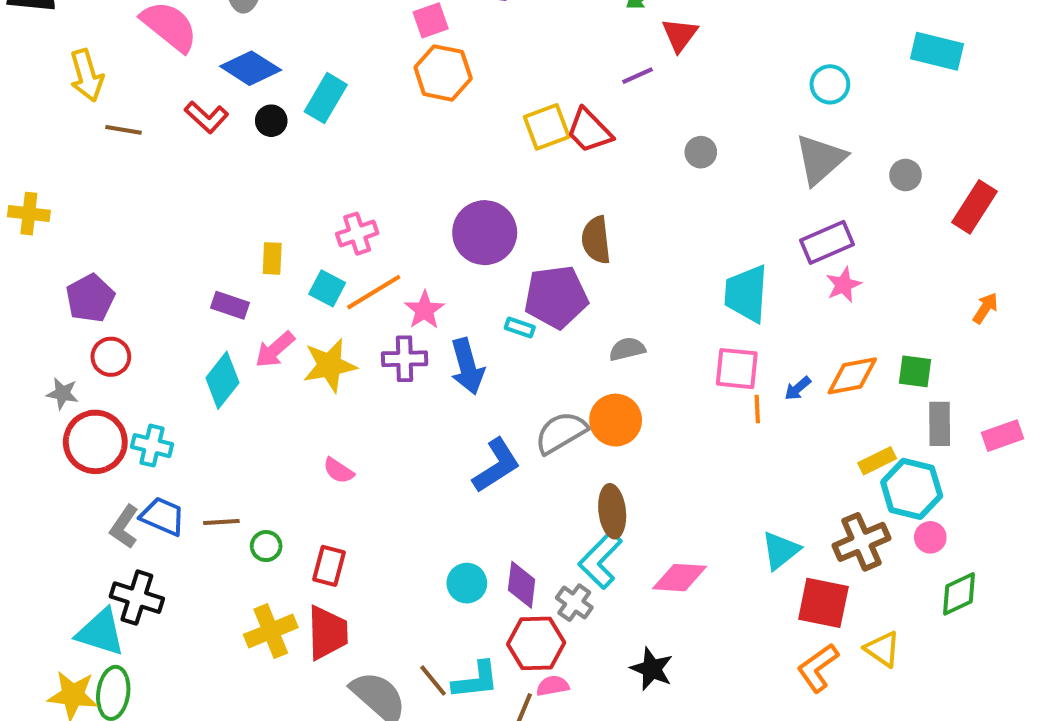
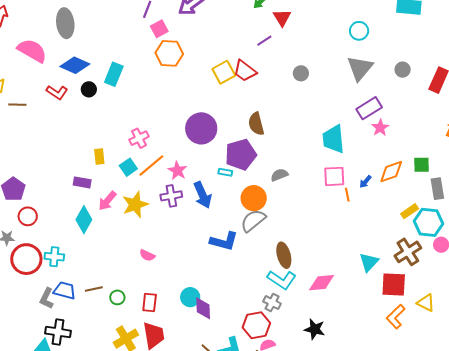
cyan square: (327, 288) -> (128, 167), turned 36
orange circle: (616, 420) -> (254, 198), moved
blue L-shape: (496, 465) -> (224, 241), turned 56
cyan L-shape: (600, 560) -> (282, 280), turned -92
cyan circle: (467, 583) -> (190, 297), moved
purple diamond: (522, 585) -> (203, 308), moved

